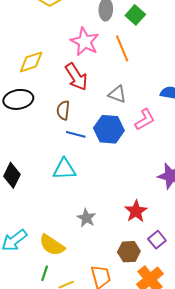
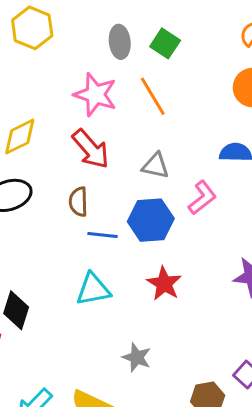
red star: (136, 211) -> (164, 284), moved

